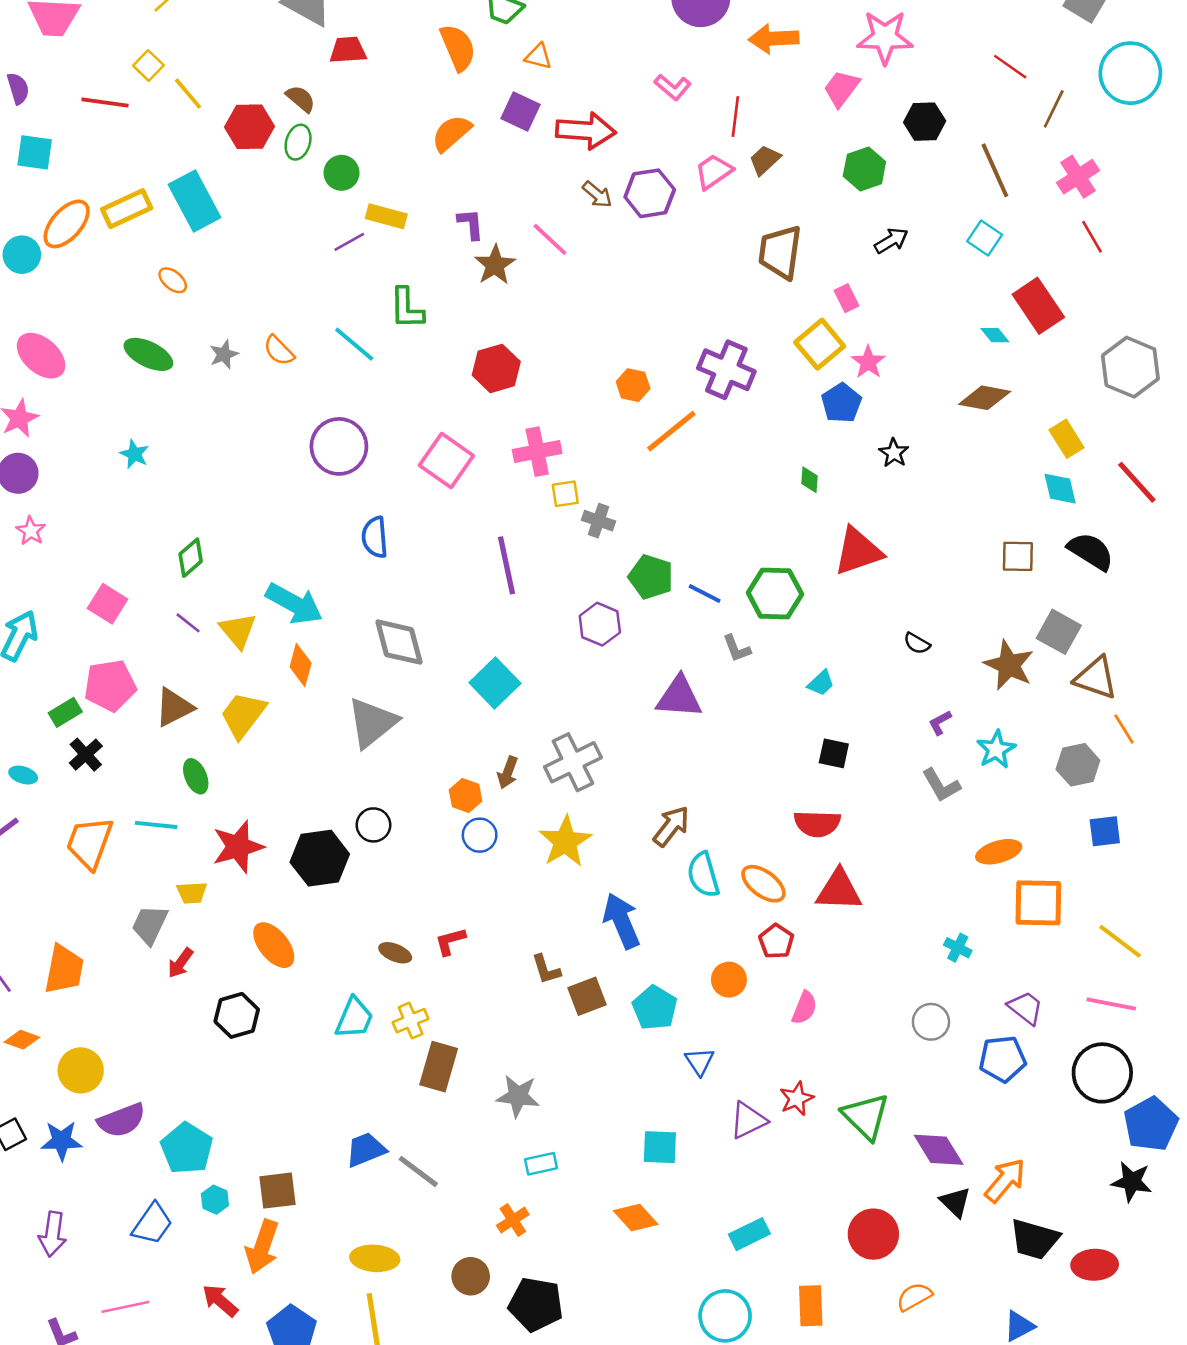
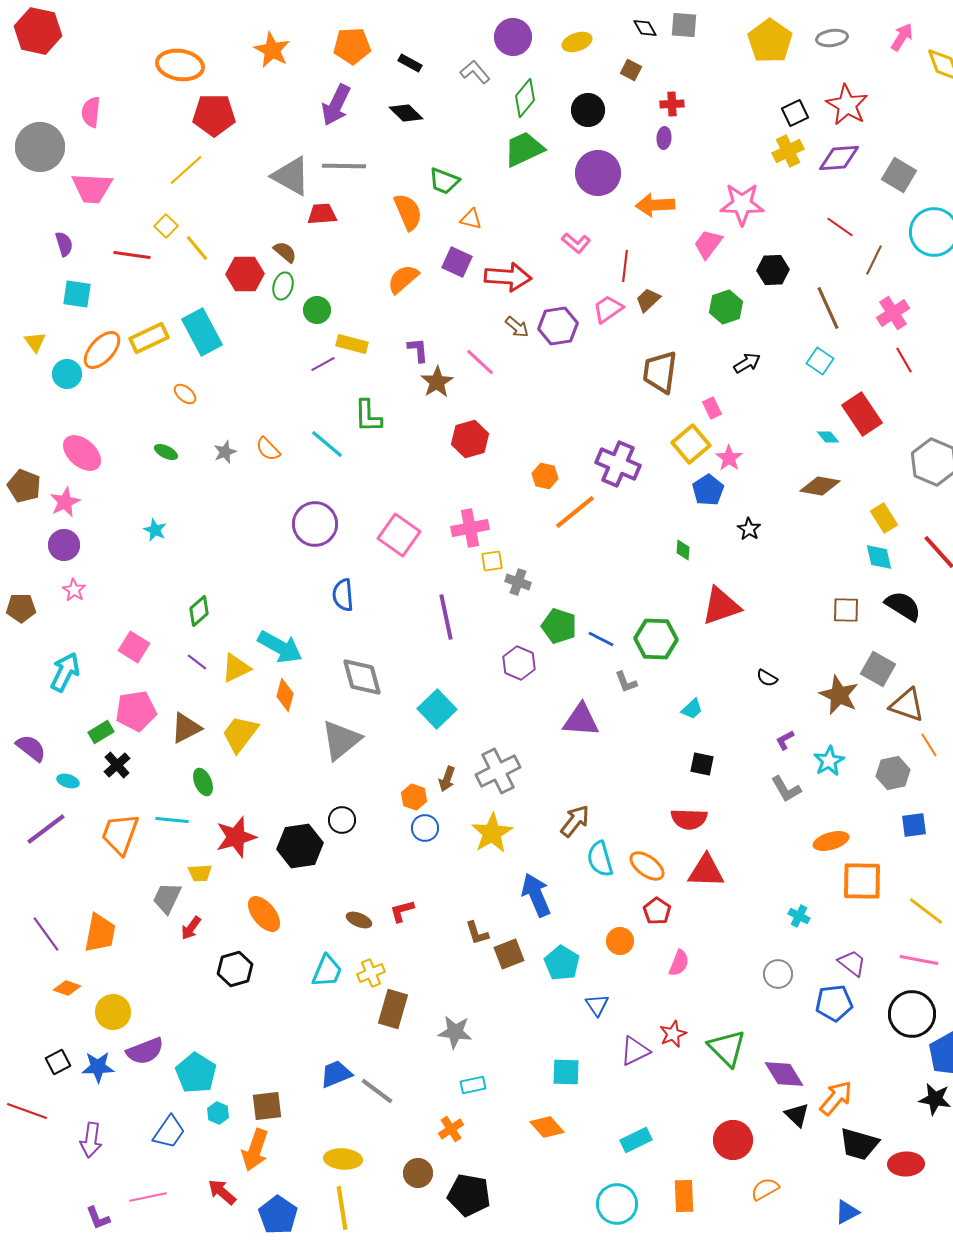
green ellipse: (148, 354) -> (166, 452), size x0.6
red hexagon: (496, 368) -> (470, 439), moved
yellow triangle: (238, 631) -> (236, 668), turned 44

